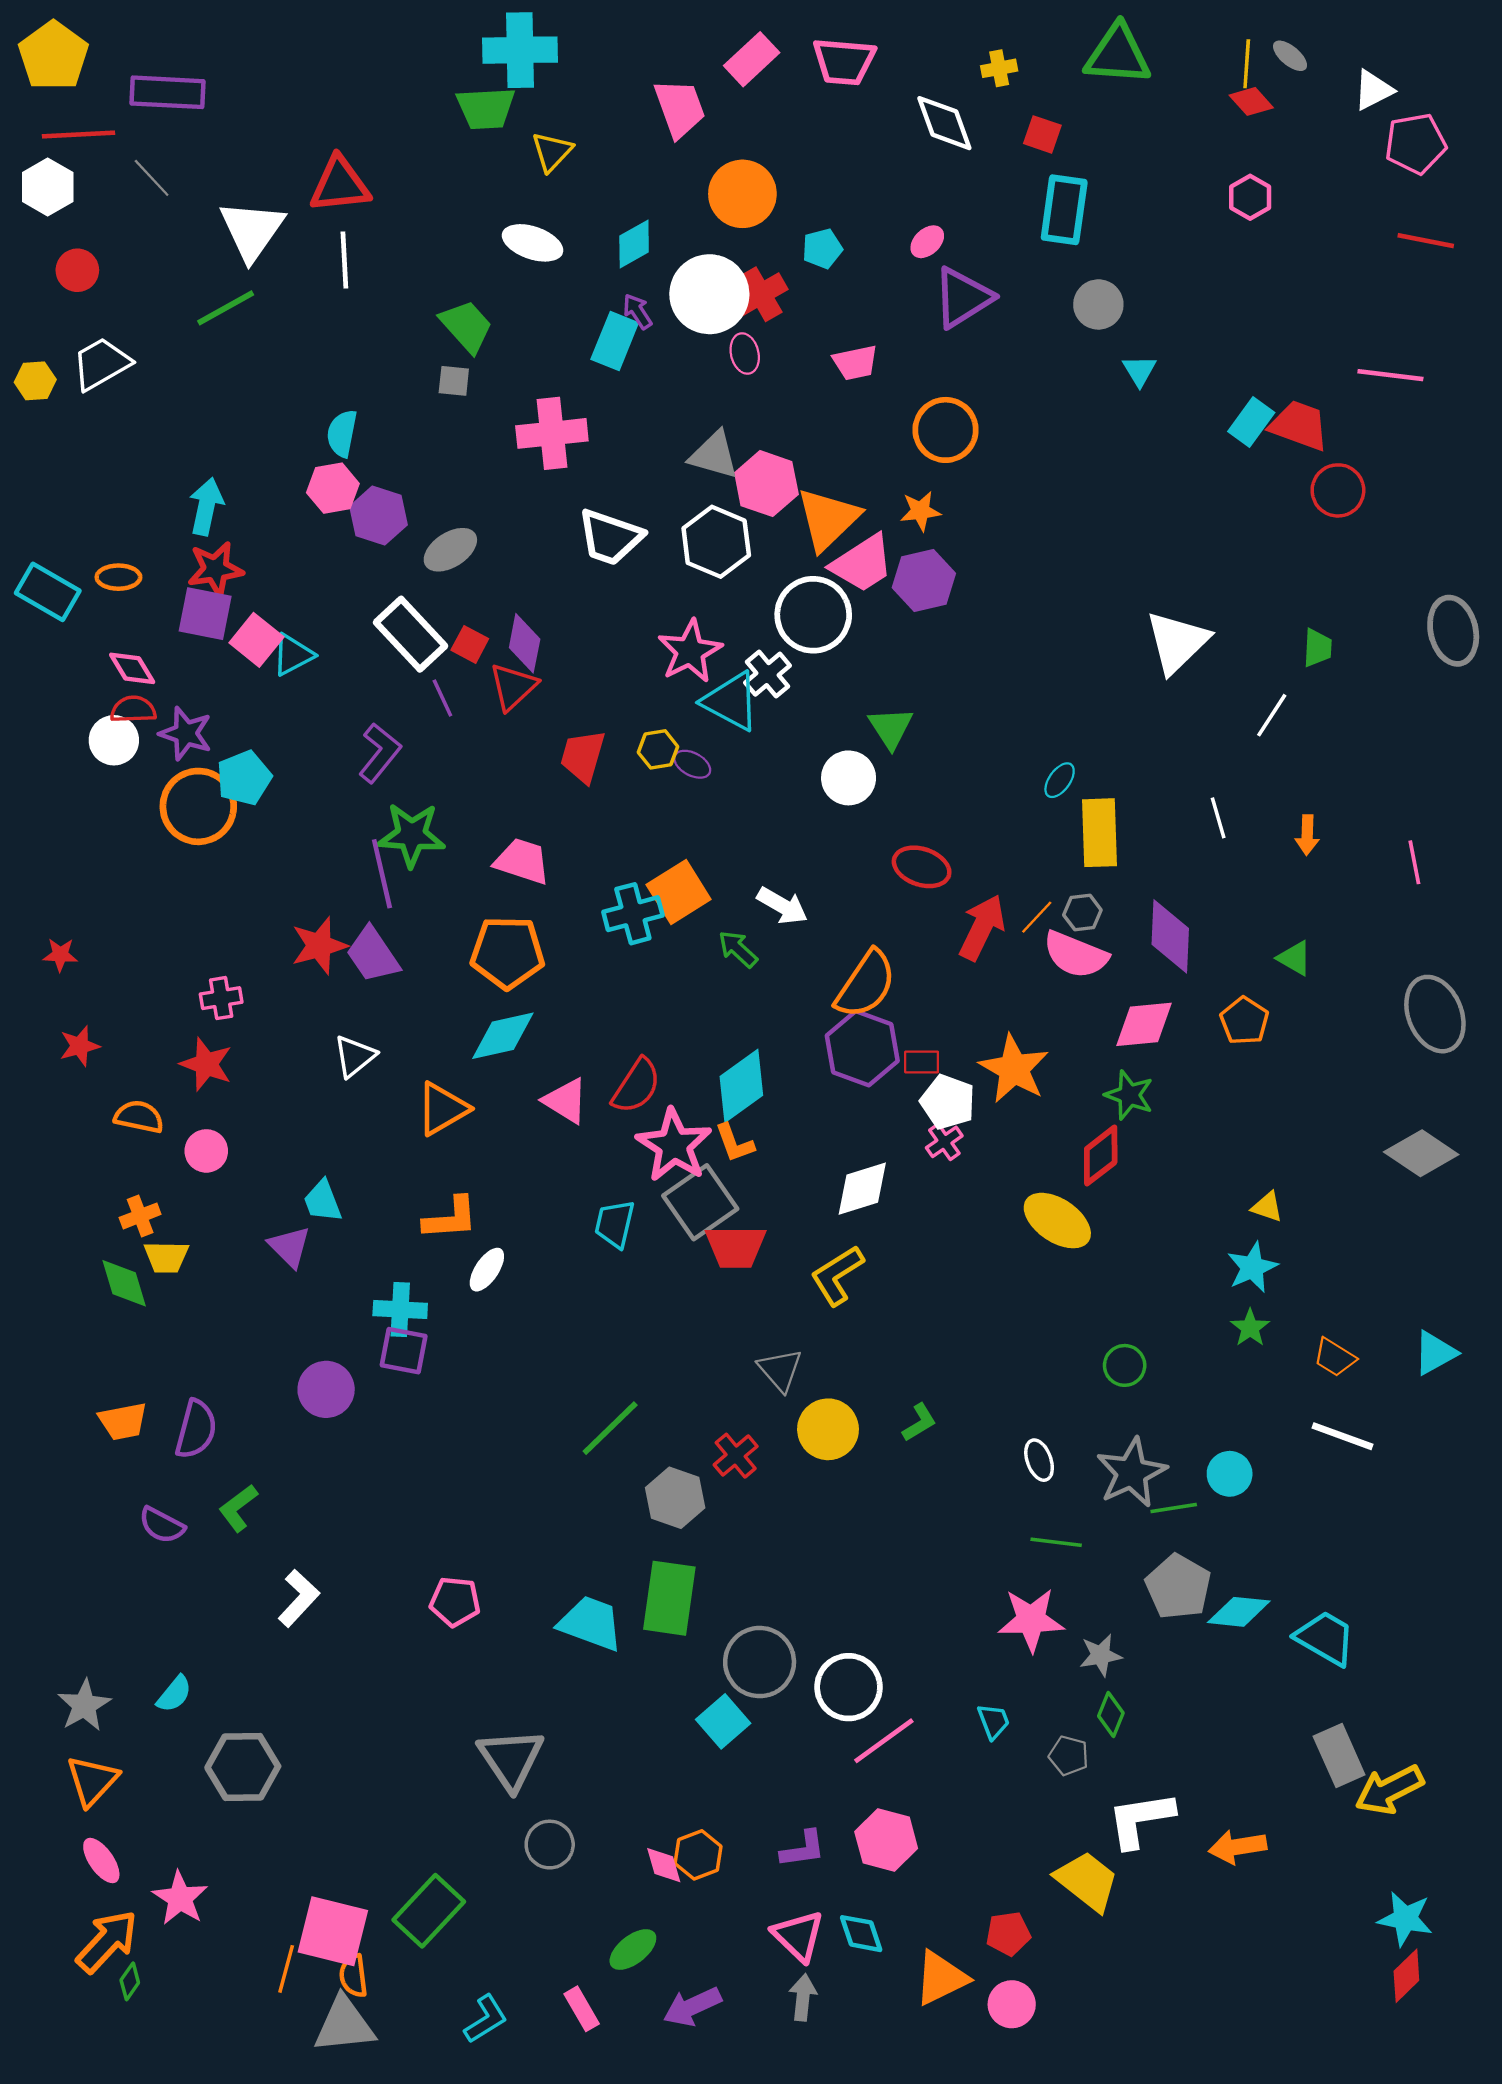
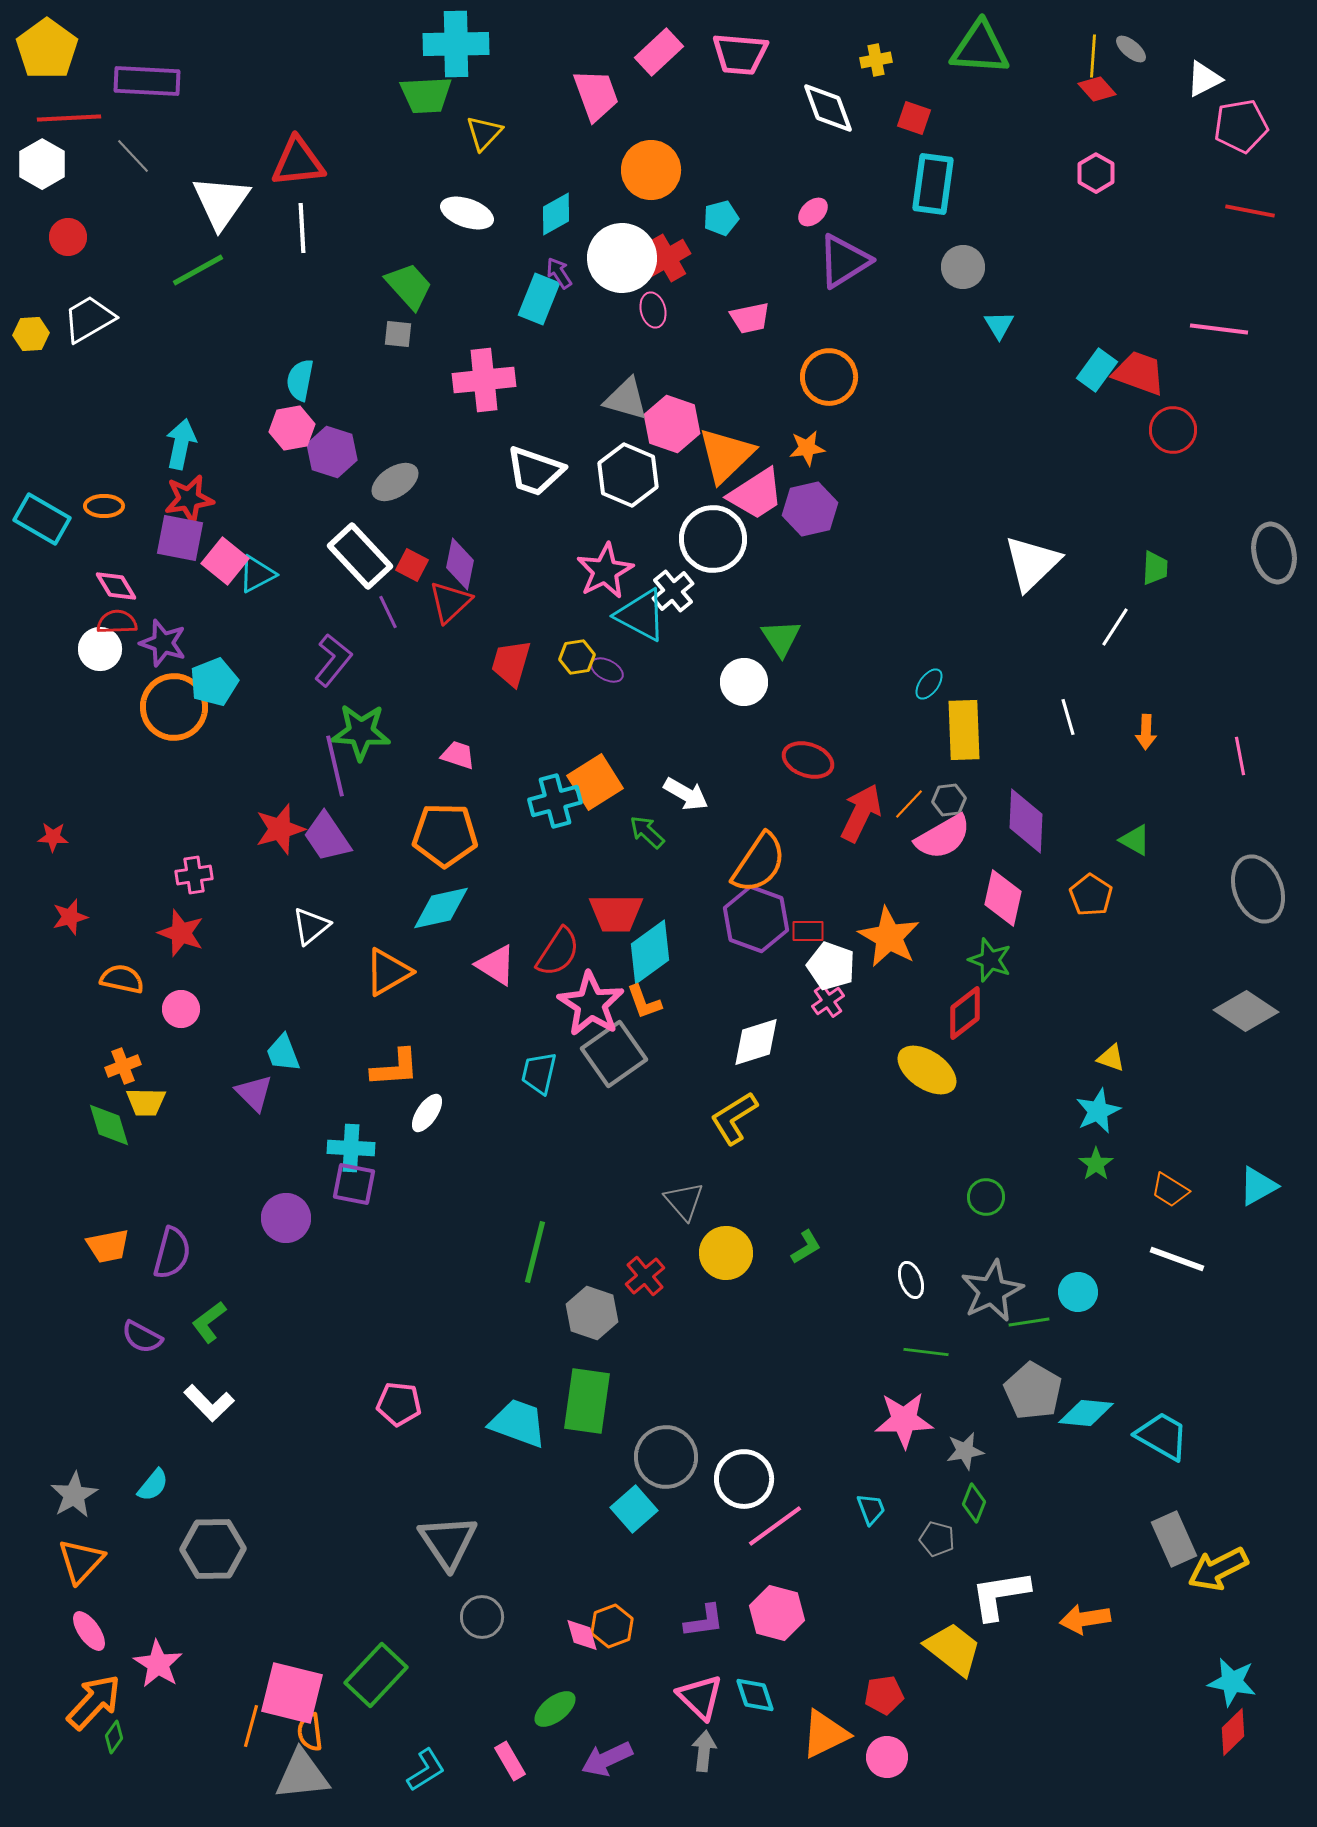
pink trapezoid: (522, 861) -> (458, 755), size x0.7
pink semicircle: (1076, 955) -> (943, 837), turned -52
pink diamond: (1144, 1024) -> (1003, 898), turned -72
red trapezoid: (736, 1247) -> (616, 913), moved
green line: (610, 1428) -> (535, 1252), turned -32
white L-shape: (299, 1598) -> (209, 1403), moved, turned 93

